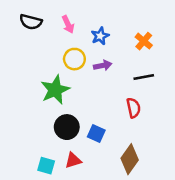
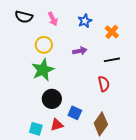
blue star: (100, 36) -> (85, 21), moved
yellow circle: (74, 59) -> (44, 45), moved
blue square: (96, 133) -> (75, 113), moved

